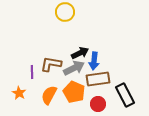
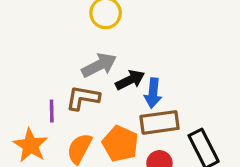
gray arrow: (74, 68) -> (99, 65), moved
orange star: (19, 93) -> (30, 145), size x1.5

